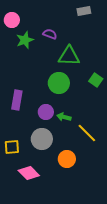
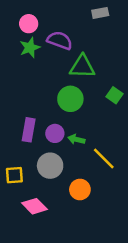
pink circle: (12, 20) -> (29, 24), moved
purple semicircle: (50, 34) -> (60, 40), size x1.5
purple rectangle: (17, 100) -> (29, 130), moved

